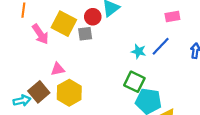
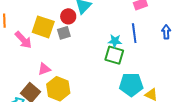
blue line: (161, 46) -> (134, 33), turned -42
green square: (134, 82) -> (114, 55), moved

